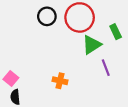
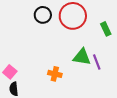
green triangle: (92, 45) -> (82, 57), moved, turned 42

